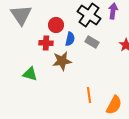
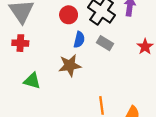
red circle: (56, 25) -> (69, 15), moved
red cross: (46, 43) -> (20, 43), moved

